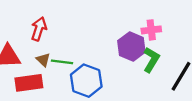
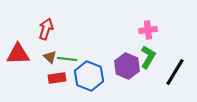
purple hexagon: (131, 46) -> (127, 66), moved
red rectangle: (29, 83) -> (57, 78), moved, size x0.7

